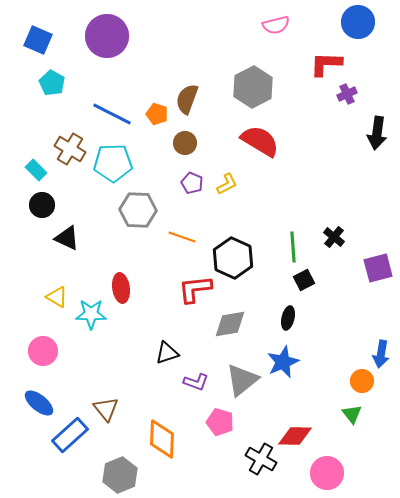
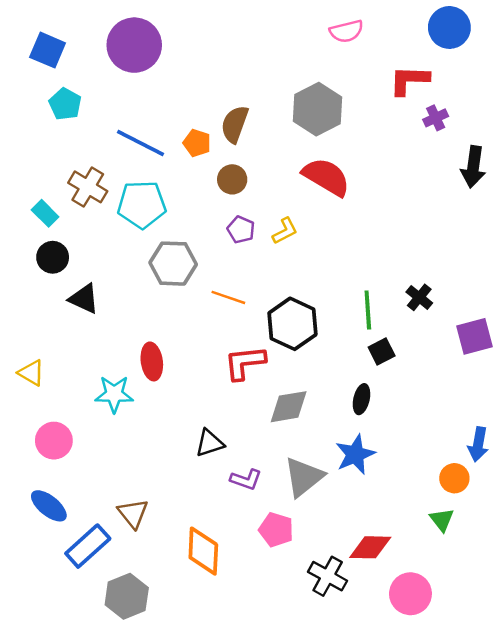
yellow triangle: (57, 297) -> (31, 373), moved
gray hexagon: (120, 475) -> (127, 596), moved

